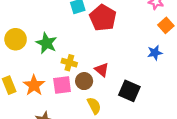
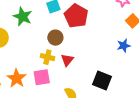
green star: (46, 43) -> (23, 17), moved
red triangle: (102, 70) -> (67, 60), moved, turned 32
brown circle: (84, 81) -> (55, 38), moved

